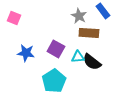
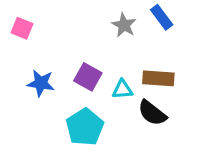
brown rectangle: (89, 33) -> (158, 78), moved
black semicircle: (92, 62) -> (152, 113), moved

